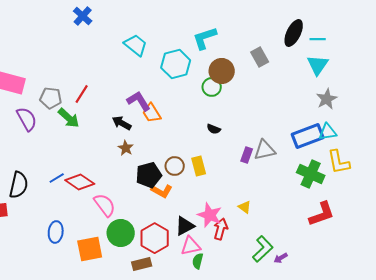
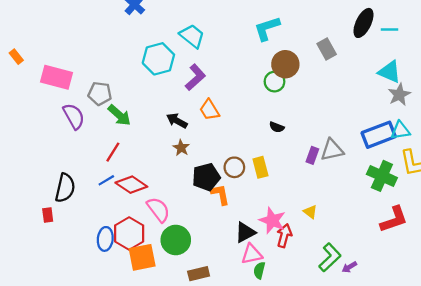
cyan hexagon: (176, 64) -> (158, 59), moved
cyan triangle: (318, 65) -> (390, 72), moved, turned -40
red line: (82, 94) -> (113, 152), moved
purple L-shape: (139, 101) -> (195, 77), moved, turned 80
orange L-shape: (162, 191) -> (220, 194), turned -130
red hexagon: (155, 238) -> (129, 233), moved

